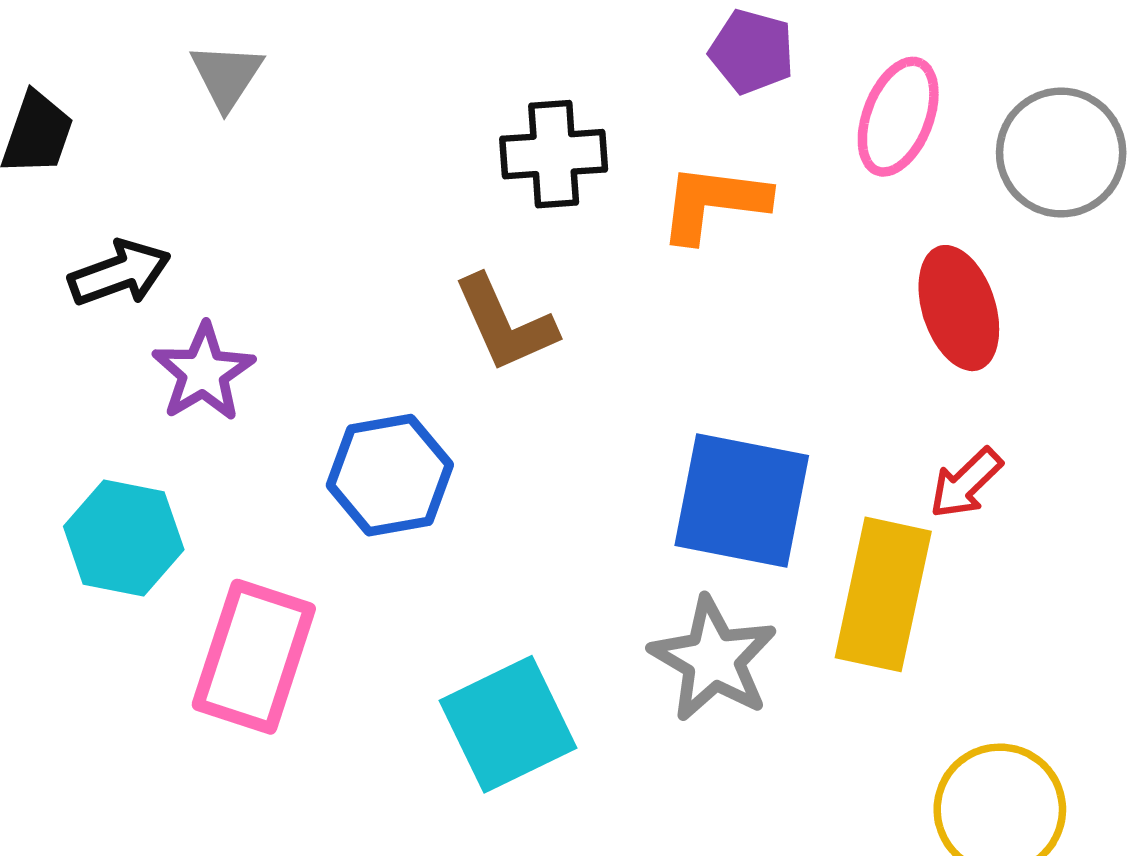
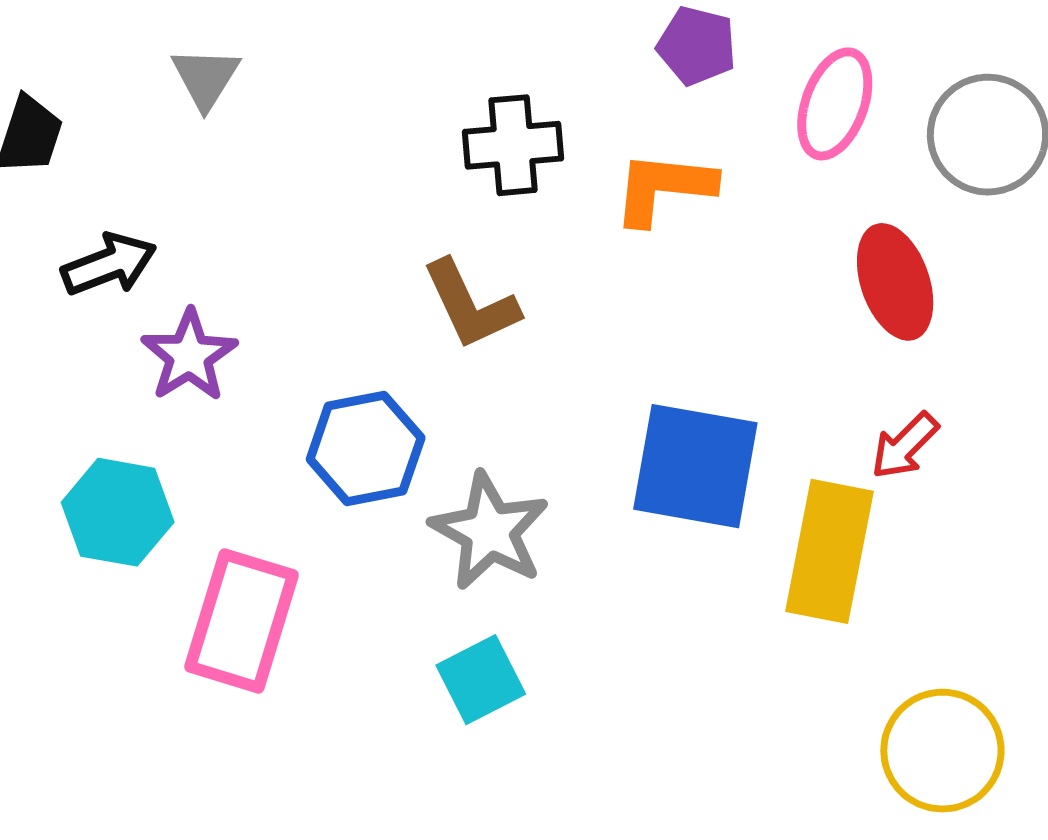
gray star: (713, 659) -> (490, 531), moved
cyan square: (508, 724) -> (481, 680), size x0.7

